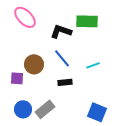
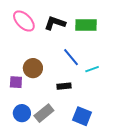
black L-shape: (61, 31) -> (55, 23), moved
blue line: (62, 58) -> (71, 57), moved
blue square: (97, 112) -> (82, 116), moved

